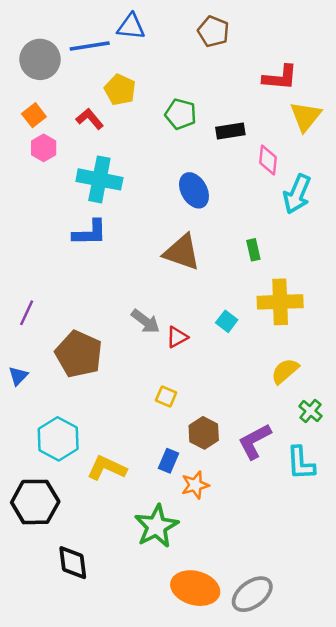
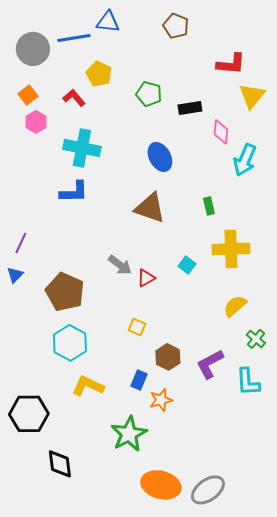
purple line: (27, 313) -> (21, 243), moved
blue triangle: (18, 376) -> (15, 275), moved
cyan hexagon: (58, 439) -> (70, 343), moved

